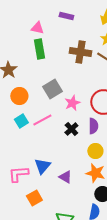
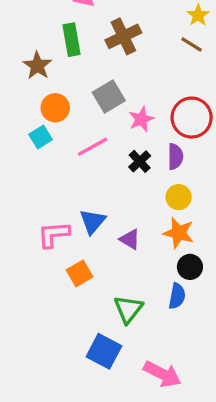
green rectangle: (39, 49) -> (71, 40), moved
brown cross: (80, 52) -> (123, 36), moved, turned -35
cyan square: (21, 121) -> (41, 137), moved

